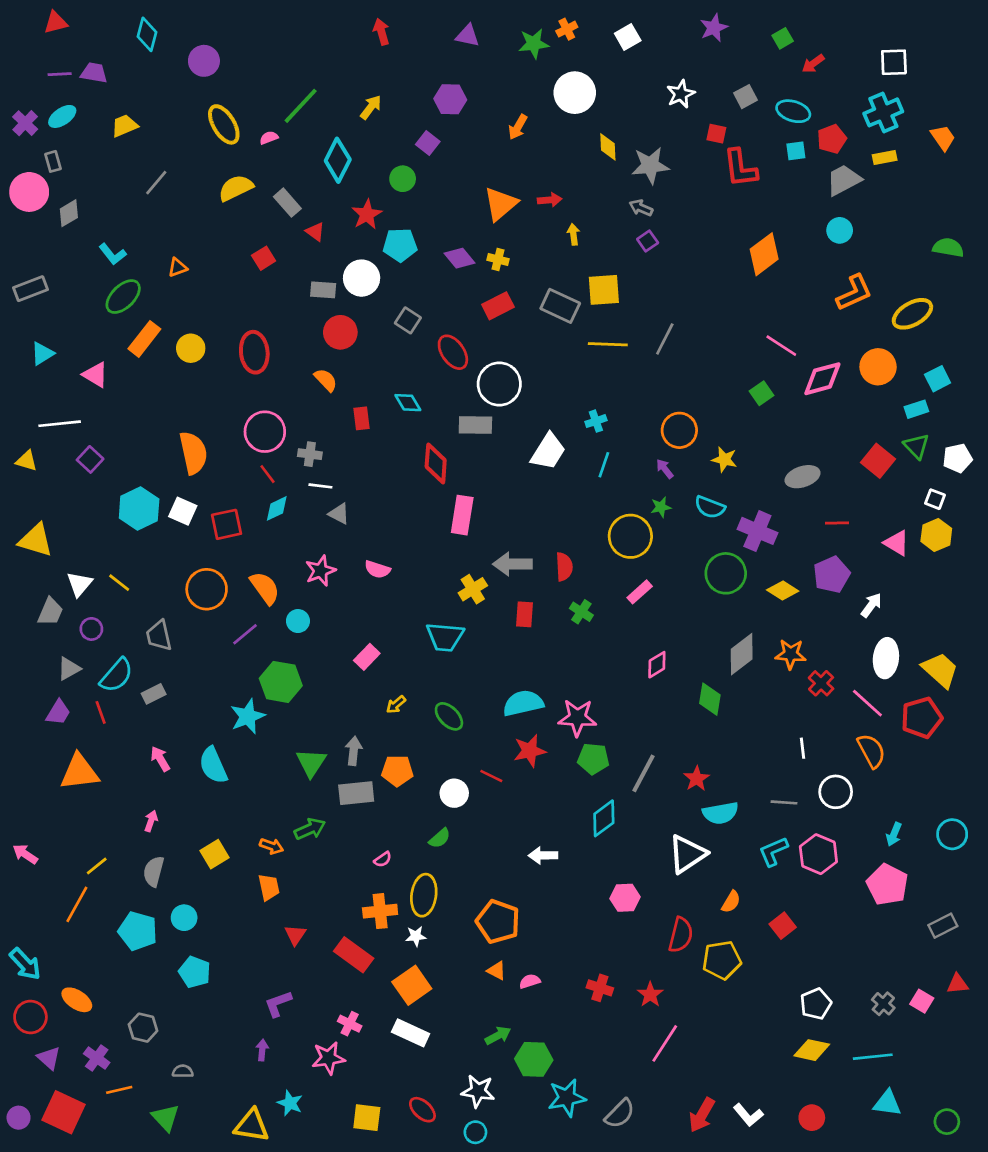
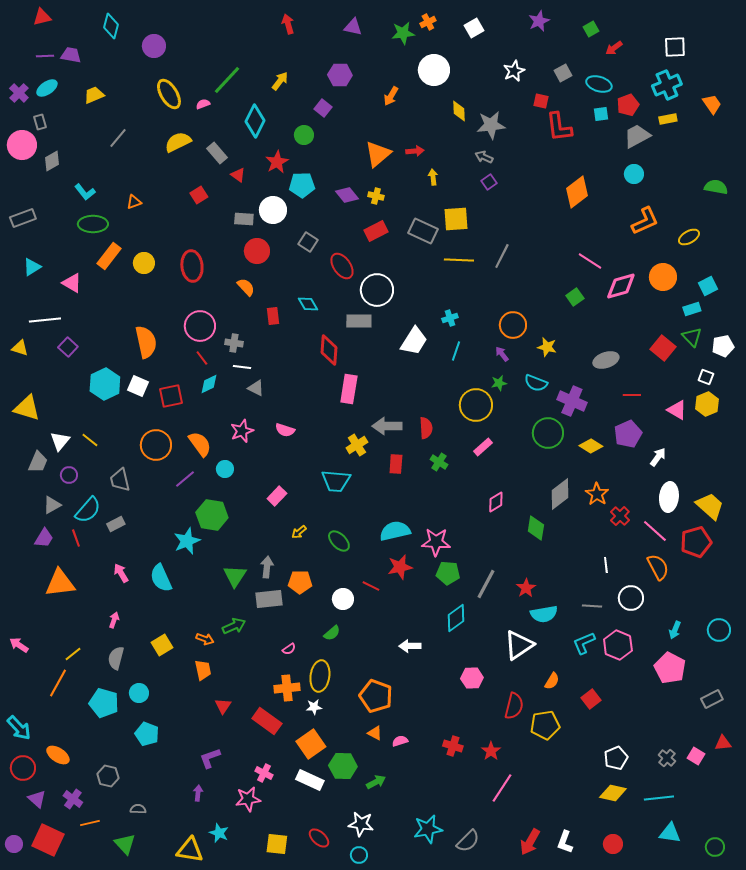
green ellipse: (123, 297) -> (93, 224), turned 44
yellow ellipse: (912, 314) -> (689, 237), size x0.7
orange star: (791, 654) -> (597, 494), turned 30
green hexagon: (534, 1059) -> (343, 766), moved
white L-shape: (748, 1115) -> (565, 842), turned 60

